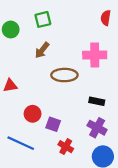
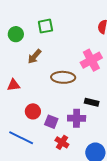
brown arrow: (42, 50) -> (34, 56), moved
pink cross: (95, 55) -> (91, 60), turned -30
purple cross: (97, 128) -> (77, 118), moved, turned -30

